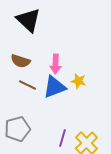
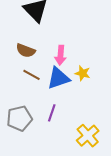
purple line: (62, 138) -> (52, 113), moved

